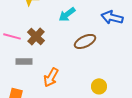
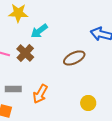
cyan arrow: (67, 14) -> (39, 31), moved
gray rectangle: (24, 61) -> (13, 89), moved

